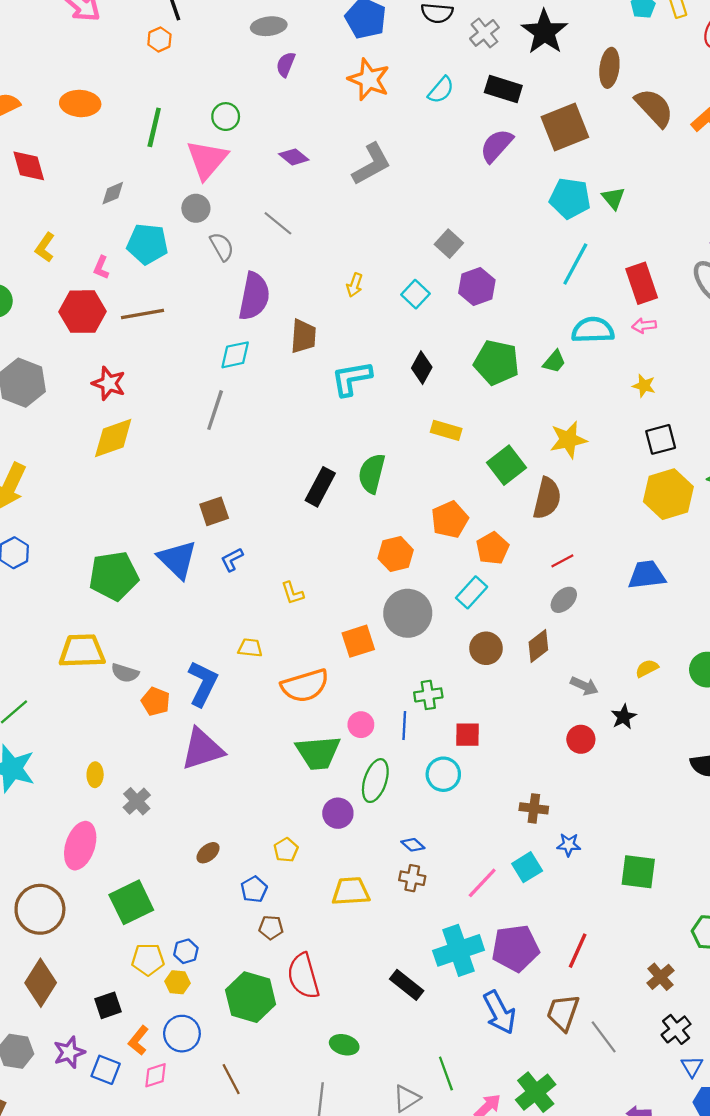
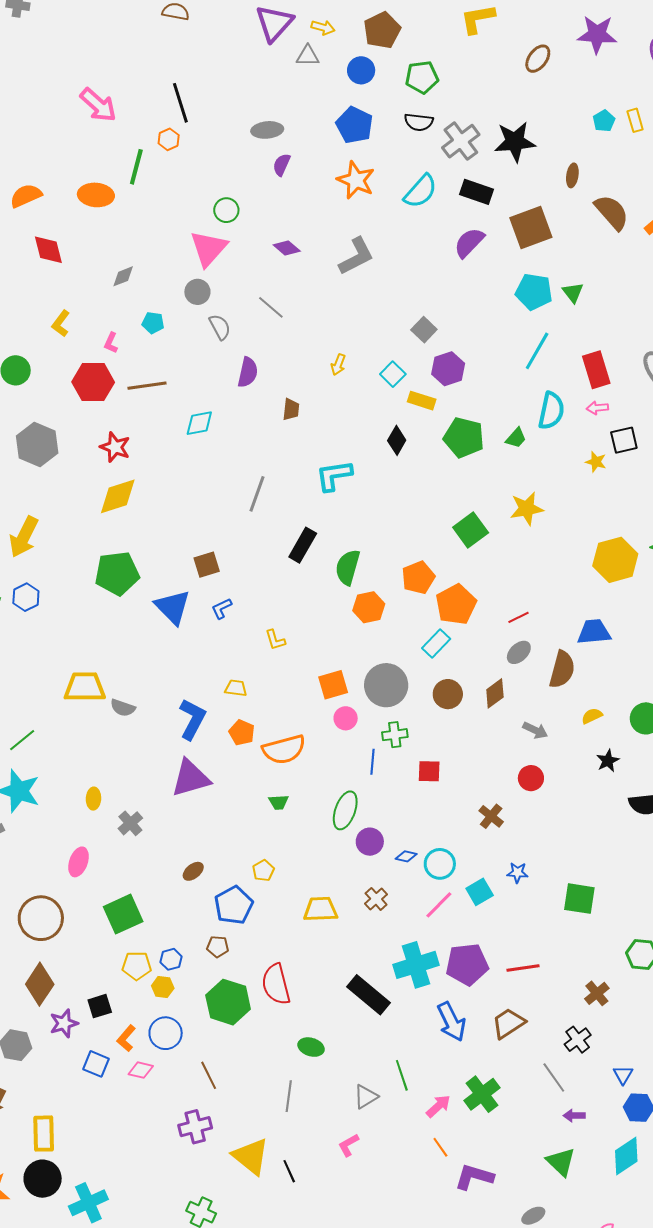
black star: (545, 32) -> (515, 142), turned 30
gray cross: (484, 33) -> (461, 141), size x1.4
brown ellipse: (609, 68) -> (572, 175), size x0.7
cyan semicircle: (441, 90) -> (420, 191), size x1.4
green line: (154, 127) -> (136, 167), moved
cyan pentagon: (147, 244) -> (153, 323), size x0.6
purple semicircle: (254, 296) -> (248, 372), size x0.7
cyan semicircle: (593, 330) -> (551, 411), turned 102
brown trapezoid: (303, 336) -> (291, 409), size x0.7
cyan diamond: (235, 355) -> (199, 423), moved
cyan L-shape: (351, 378) -> (334, 475), moved
gray line: (215, 410) -> (257, 494), moved
yellow rectangle: (446, 430) -> (422, 401), moved
black square: (661, 439) -> (624, 440), moved
green semicircle: (372, 473) -> (348, 567), moved
brown semicircle: (547, 498) -> (562, 669), moved
orange pentagon: (493, 548) -> (456, 604), size x1.4
green pentagon: (114, 576) -> (117, 573), moved
gray circle: (408, 613) -> (386, 685), moved
orange semicircle: (305, 686) -> (284, 749), moved
orange pentagon: (156, 701) -> (242, 732), moved
black star: (624, 717) -> (608, 761), moved
pink circle: (361, 725) -> (346, 718), moved
green trapezoid: (318, 753) -> (279, 802), moved, size x0.5
cyan circle: (443, 774) -> (440, 864), moved
brown cross: (534, 808) -> (491, 816), moved, turned 30
purple circle: (338, 813) -> (370, 842), moved
blue diamond: (413, 845) -> (406, 856), moved, turned -30
pink ellipse: (80, 846) -> (78, 862), size x0.7
brown cross: (412, 878) -> (376, 899), turned 35
blue pentagon: (254, 889) -> (234, 905), size x1.6
brown pentagon: (271, 927) -> (218, 947), moved
red line: (578, 951) -> (523, 968), turned 56
black rectangle: (407, 985) -> (369, 995), size x1.4
brown trapezoid: (563, 1013) -> (508, 1023), turned 36
black cross: (676, 1029) -> (578, 1040), moved
gray line: (604, 1037) -> (554, 1078), moved
purple star: (69, 1052) -> (64, 1023), moved
pink diamond: (156, 1075) -> (141, 1070), turned 30

